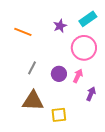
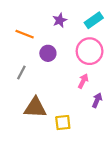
purple star: (60, 26) -> (60, 20), moved
gray line: (32, 68) -> (21, 72), moved
purple circle: (59, 74) -> (48, 53), moved

